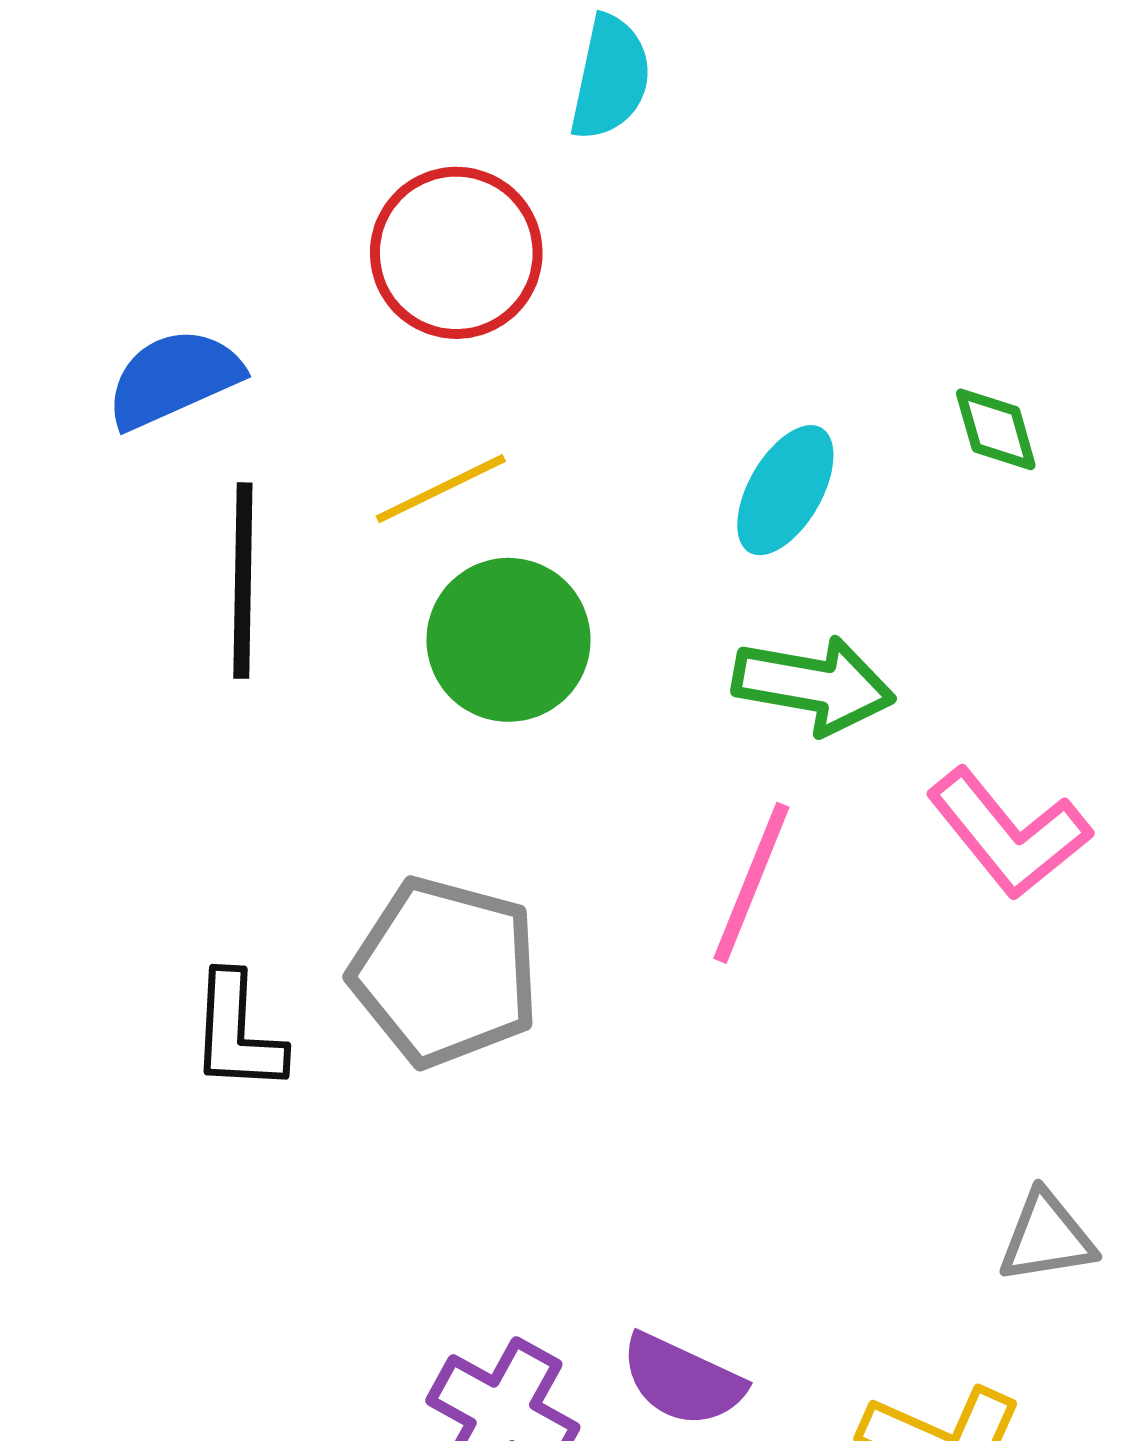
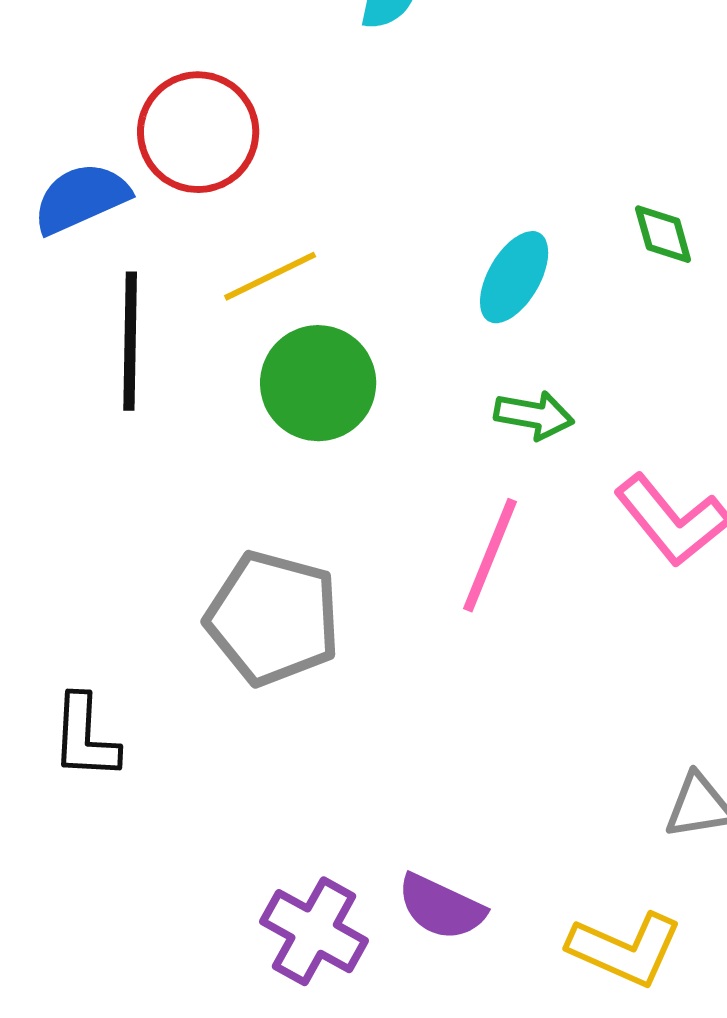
red circle: (456, 253) -> (198, 132), moved
green arrow: (814, 685) -> (534, 415), size x0.7
black L-shape: (237, 1033) -> (85, 737), moved

